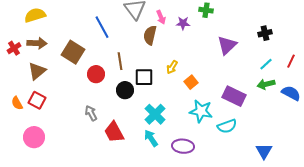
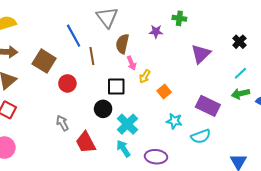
pink arrow: (161, 17) -> (132, 63), moved
black cross: (265, 33) -> (239, 42), turned -32
brown line: (120, 61) -> (92, 56), moved
black circle: (125, 90) -> (103, 109), moved
cyan star: (201, 111) -> (174, 121), size x0.7

